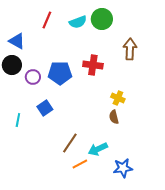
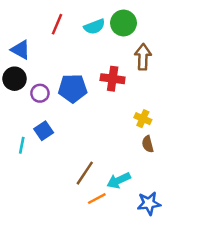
brown arrow: (130, 49) -> (143, 57), moved
blue square: (45, 108) -> (44, 131), moved
brown semicircle: (114, 117) -> (148, 144), moved

